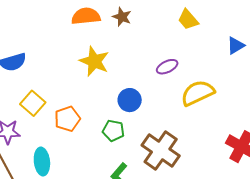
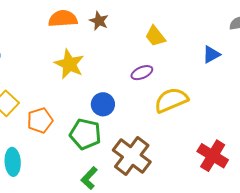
yellow trapezoid: (188, 20) -> (155, 36), moved
green pentagon: (113, 131) -> (85, 134), size x1.4

